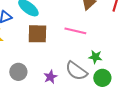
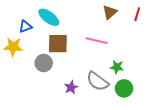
gray circle: (18, 72) -> (44, 63), moved

